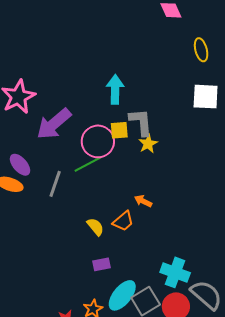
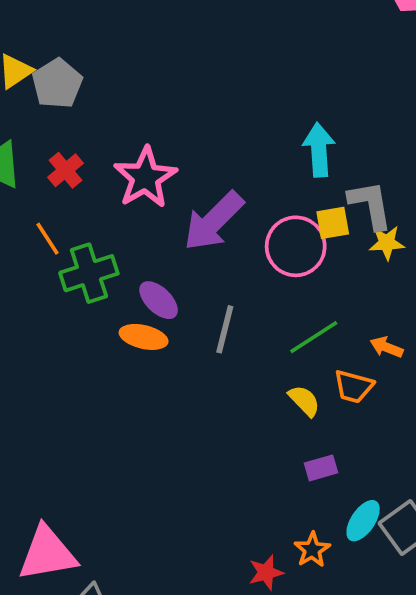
yellow star: (148, 144) -> (387, 243), turned 30
green line: (88, 164) -> (314, 337), moved
orange trapezoid: (123, 221) -> (354, 387), turned 60
cyan ellipse: (122, 295) -> (363, 521), size x0.7

